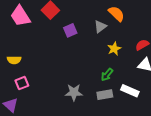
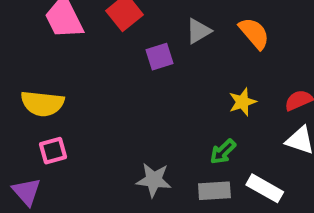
gray triangle: (100, 27) -> (198, 31), moved
yellow semicircle: (14, 60) -> (42, 103), size x1.5

